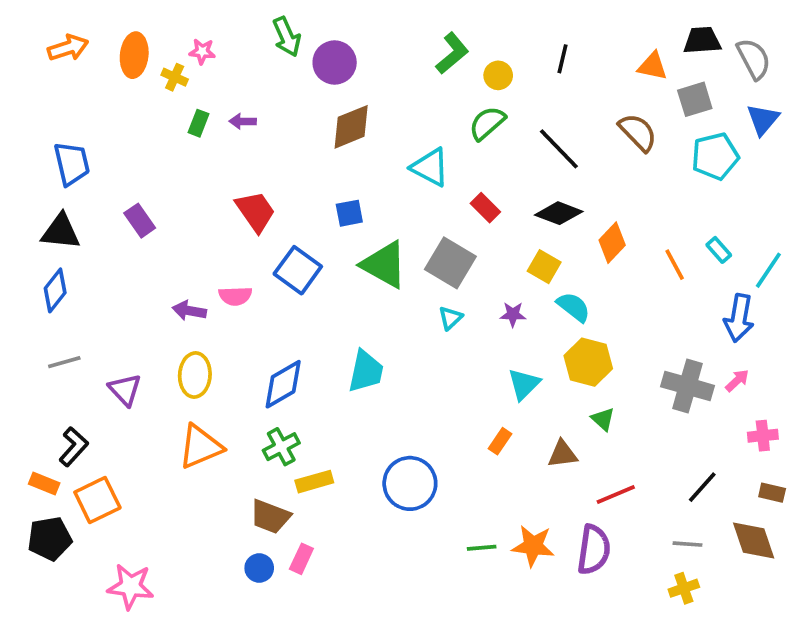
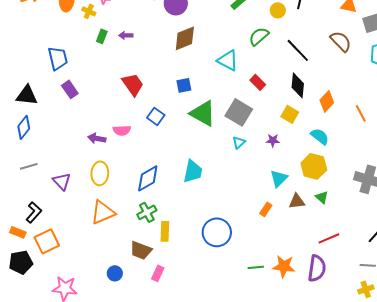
yellow circle: (498, 75) -> (278, 10), moved
blue trapezoid: (72, 164) -> (58, 58), moved
black diamond: (559, 213) -> (298, 85), turned 75
blue square: (298, 270) -> (156, 116), size x0.7
cyan semicircle: (574, 307) -> (320, 136), moved
brown triangle: (562, 454) -> (297, 201), moved
yellow rectangle: (314, 482) -> (165, 231), turned -72
blue circle: (259, 568) -> (115, 273), moved

